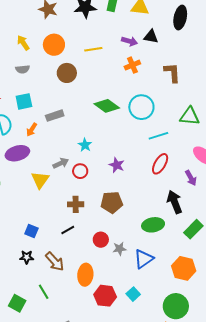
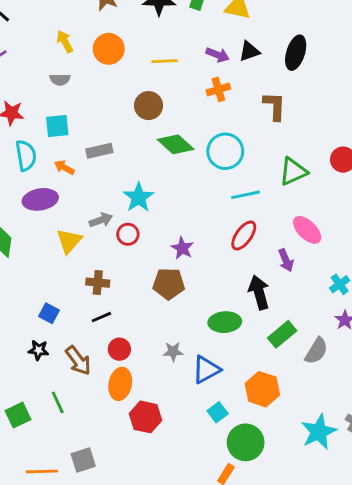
black ellipse: (180, 17) -> (296, 53), moved
black triangle: (151, 37) -> (249, 51), turned -35
brown circle: (67, 73) -> (149, 106), moved
green triangle: (190, 116) -> (293, 171), turned -35
orange arrow: (32, 130) -> (64, 167), turned 80
cyan star: (85, 145) -> (139, 197), size x1.5
purple star: (117, 165) -> (182, 248), moved
brown cross: (76, 204) -> (98, 283), moved
red circle: (101, 240) -> (119, 349), moved
cyan square: (133, 294) -> (218, 412), moved
green square: (17, 303) -> (18, 415), turned 30

